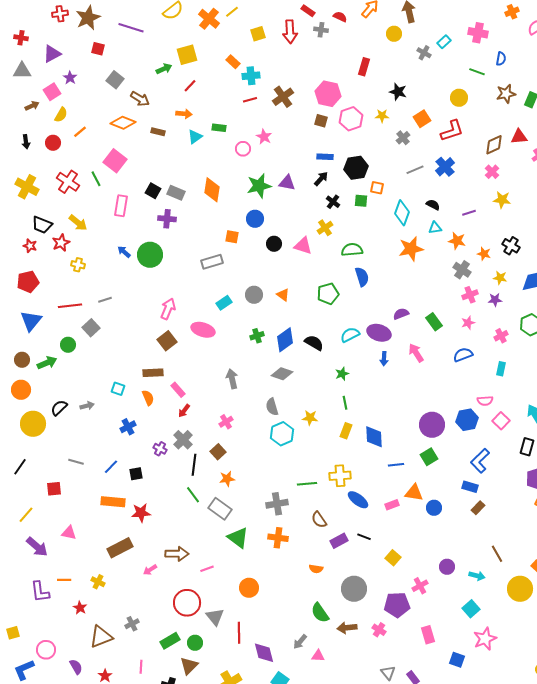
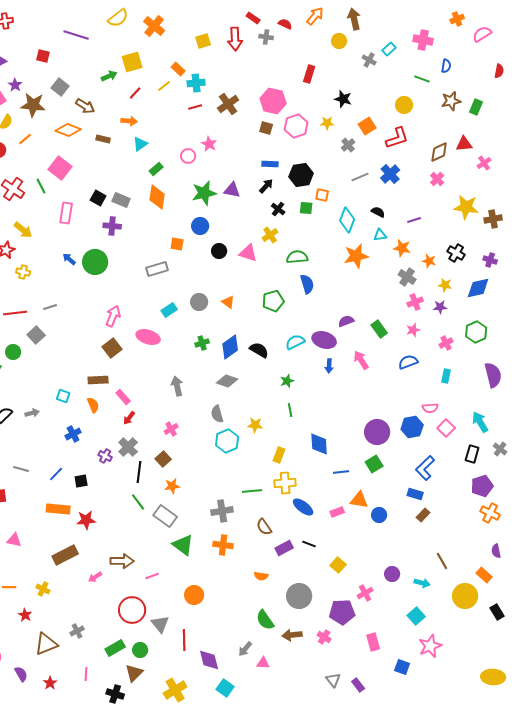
yellow line: (232, 12) -> (164, 86), moved
brown star: (88, 18) -> (33, 105), moved, turned 30
green rectangle: (219, 128) -> (156, 169), moved, turned -48
yellow star: (502, 200) -> (466, 207), moved, size x1.4
yellow rectangle: (346, 431) -> (279, 455), moved

